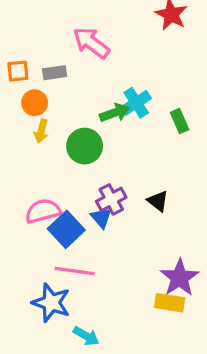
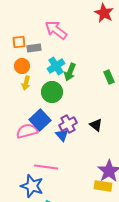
orange square: (18, 71) -> (19, 42), moved
cyan cross: (136, 103) -> (56, 66), moved
green arrow: (115, 113) -> (70, 72), turned 132
blue square: (66, 229) -> (40, 120), moved

